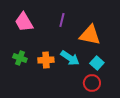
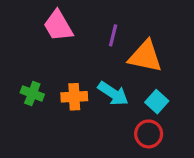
purple line: (62, 20) -> (113, 35), moved
pink trapezoid: (24, 22) -> (58, 26), moved

